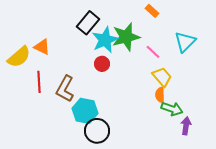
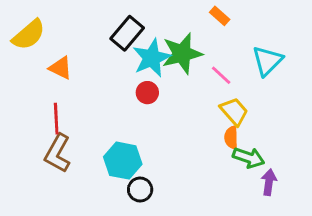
yellow semicircle: (19, 57) -> (29, 35), moved
brown L-shape: (65, 89) -> (58, 153), moved
black circle: (97, 131) -> (140, 190), size x0.7

